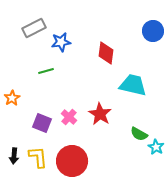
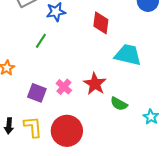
green line: (46, 71) -> (41, 41), turned -42
green semicircle: (139, 134) -> (119, 104), moved

